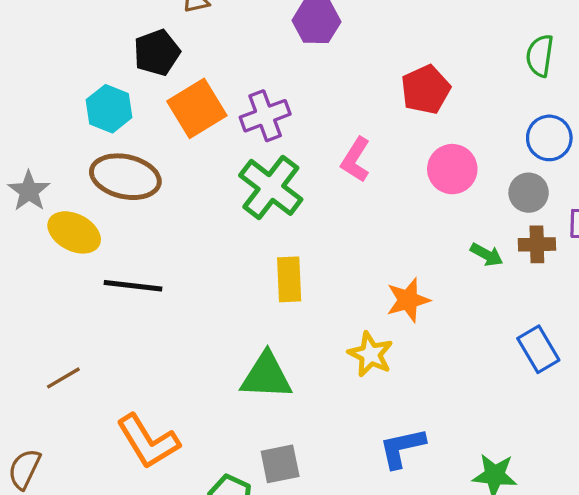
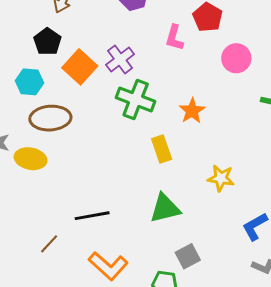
pink L-shape: (356, 160) -> (174, 38), moved
black line: (133, 286) -> (92, 216), moved
orange star: (408, 300) -> (192, 111), moved

